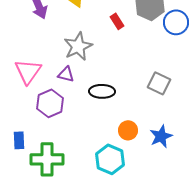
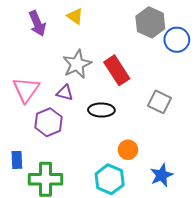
red rectangle: (117, 21) -> (117, 70), moved, size x1.8
blue star: (161, 136) -> (162, 175), moved

